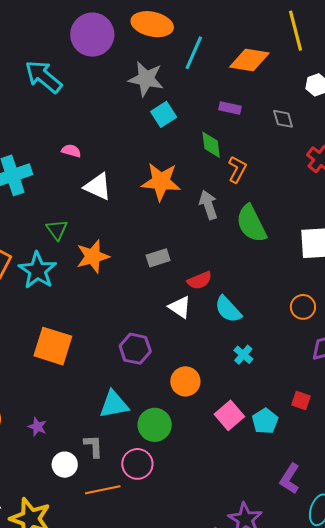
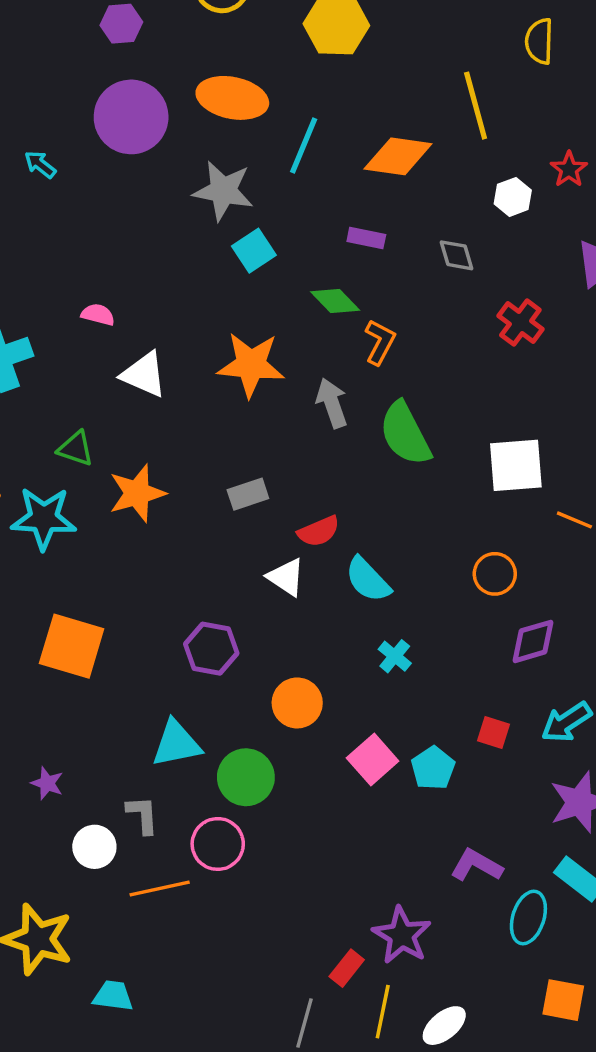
cyan arrow: (43, 77) -> (40, 164), moved, size x0.5
green diamond: (211, 145) -> (335, 301), turned -36
green triangle: (57, 230) -> (76, 449), turned -35
cyan star: (37, 270) -> (44, 518), turned -30
purple L-shape: (290, 479) -> (476, 865), turned 88

